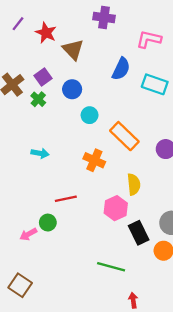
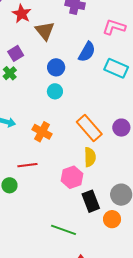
blue circle: (72, 89) -> (56, 67), moved
orange rectangle: (124, 136) -> (89, 128), moved
orange cross: (94, 160) -> (42, 132), moved

